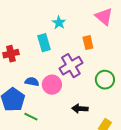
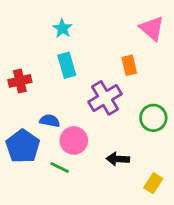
cyan star: (59, 23) -> (62, 28), moved
pink circle: (52, 85) -> (74, 141), moved
green line: (31, 117) -> (60, 168), moved

